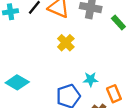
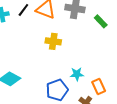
yellow cross: (66, 43) -> (53, 41), turned -35

